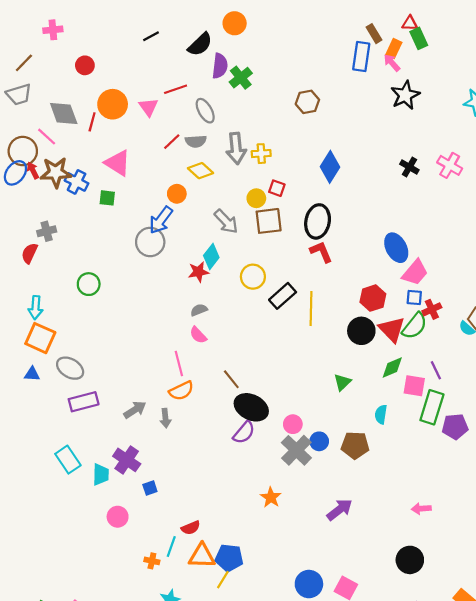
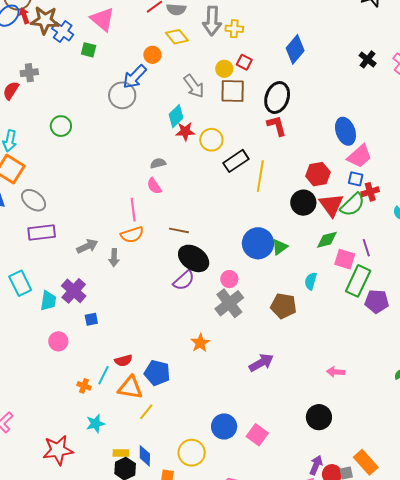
red star: (198, 272) -> (185, 131), moved
brown line: (231, 379) -> (179, 230), turned -48
blue circle: (319, 441) -> (258, 243), moved, size x1.8
blue pentagon: (229, 558) -> (157, 373), moved

